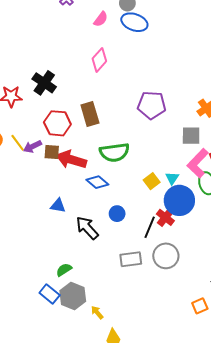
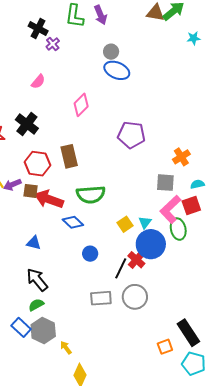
pink semicircle: (101, 19) -> (38, 82), moved
purple pentagon: (152, 105) -> (131, 135), moved
black arrow: (87, 228) -> (37, 280), moved

